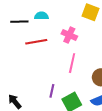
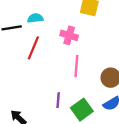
red line: (36, 42) -> (33, 48), turned -50

